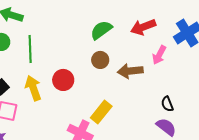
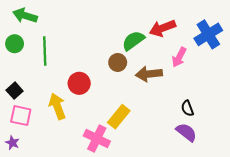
green semicircle: (101, 30) -> (133, 41), moved
yellow arrow: (33, 88) -> (57, 106), moved

